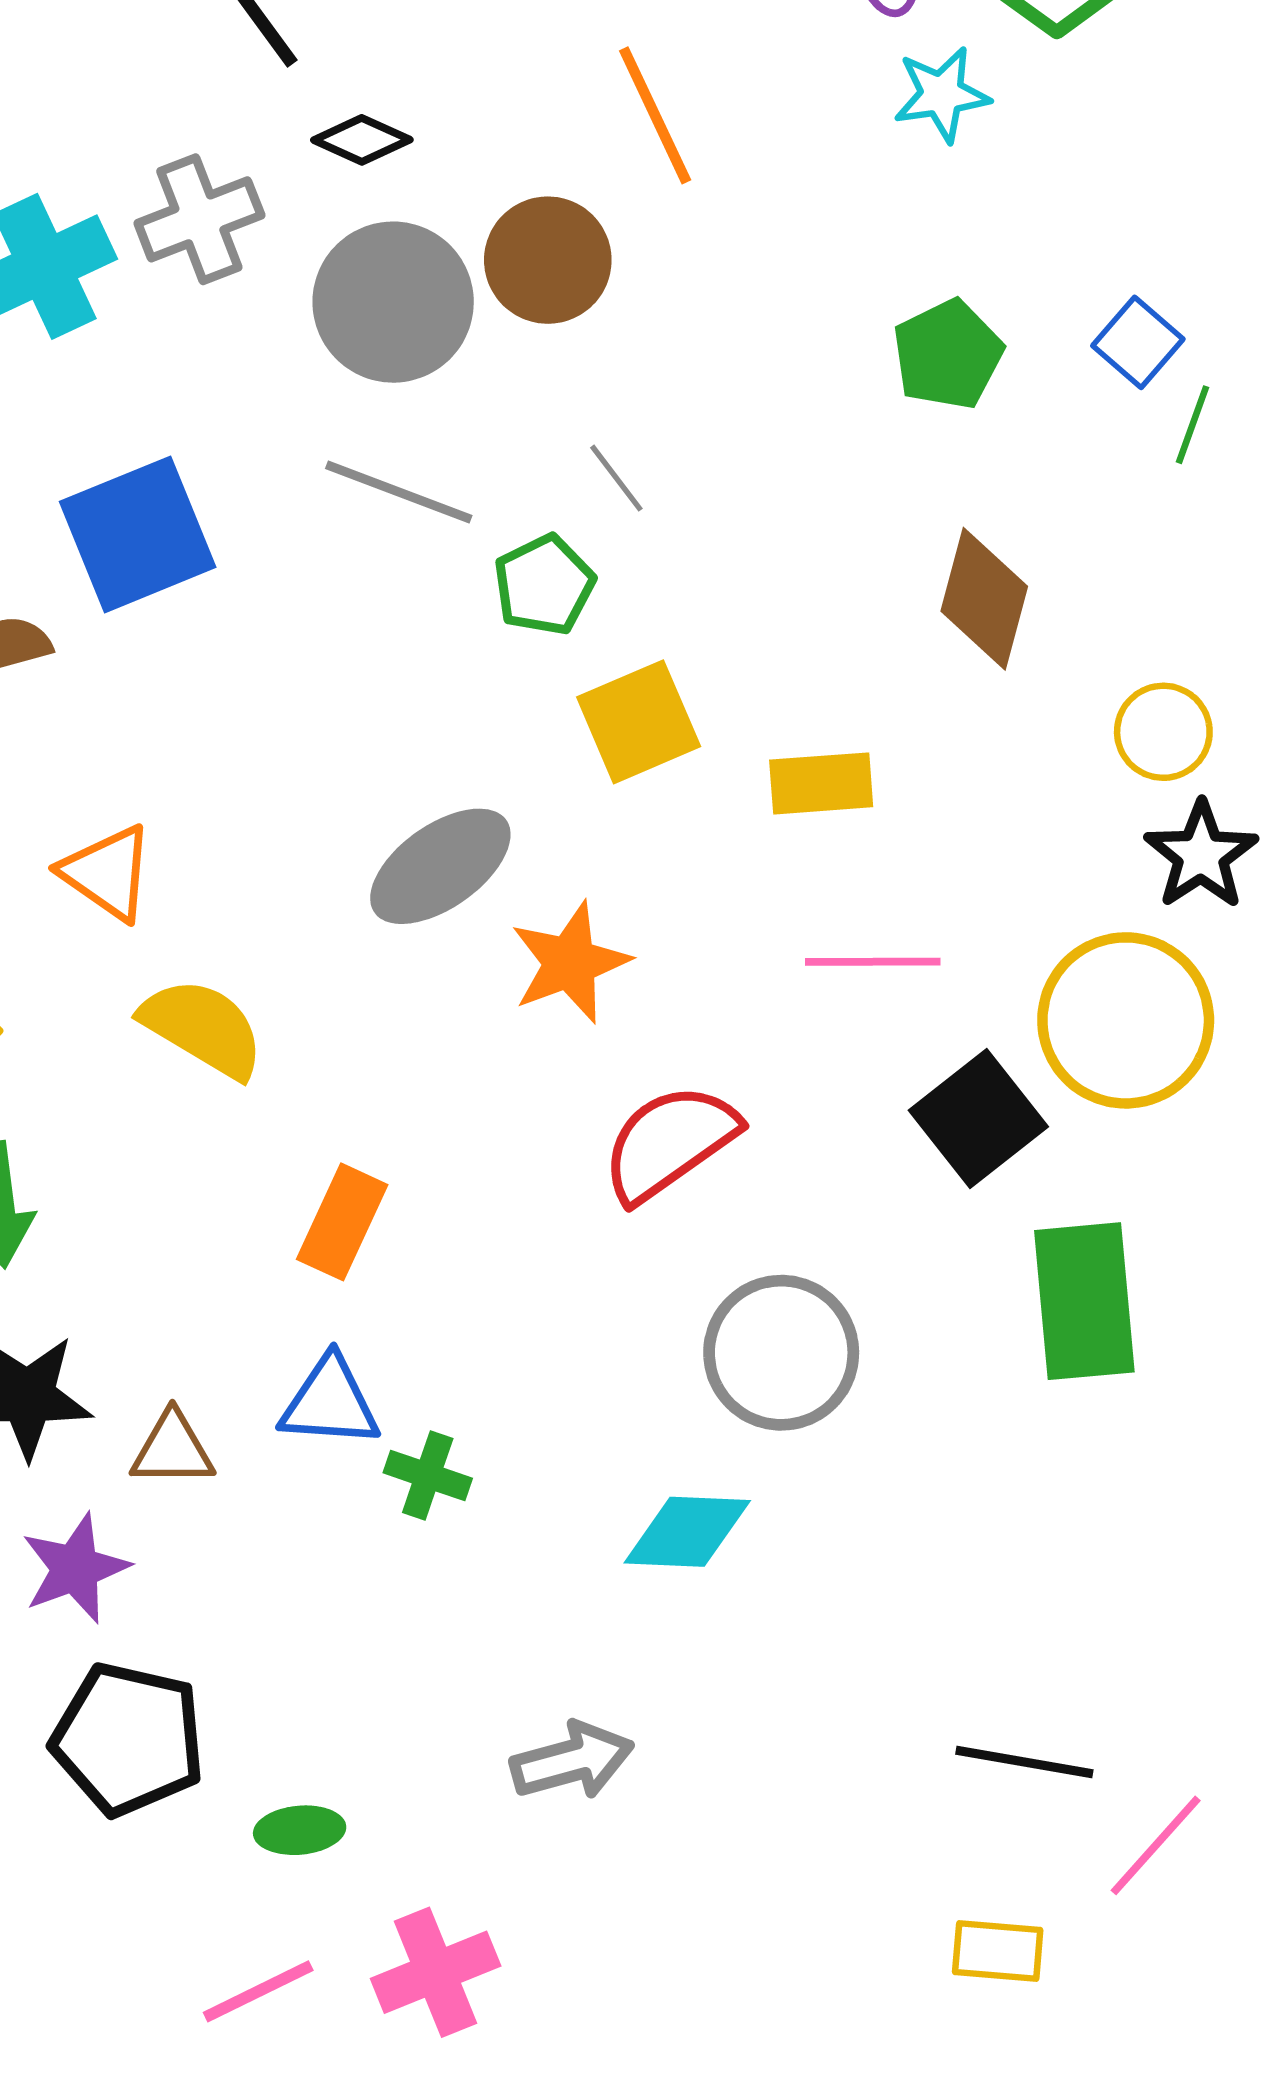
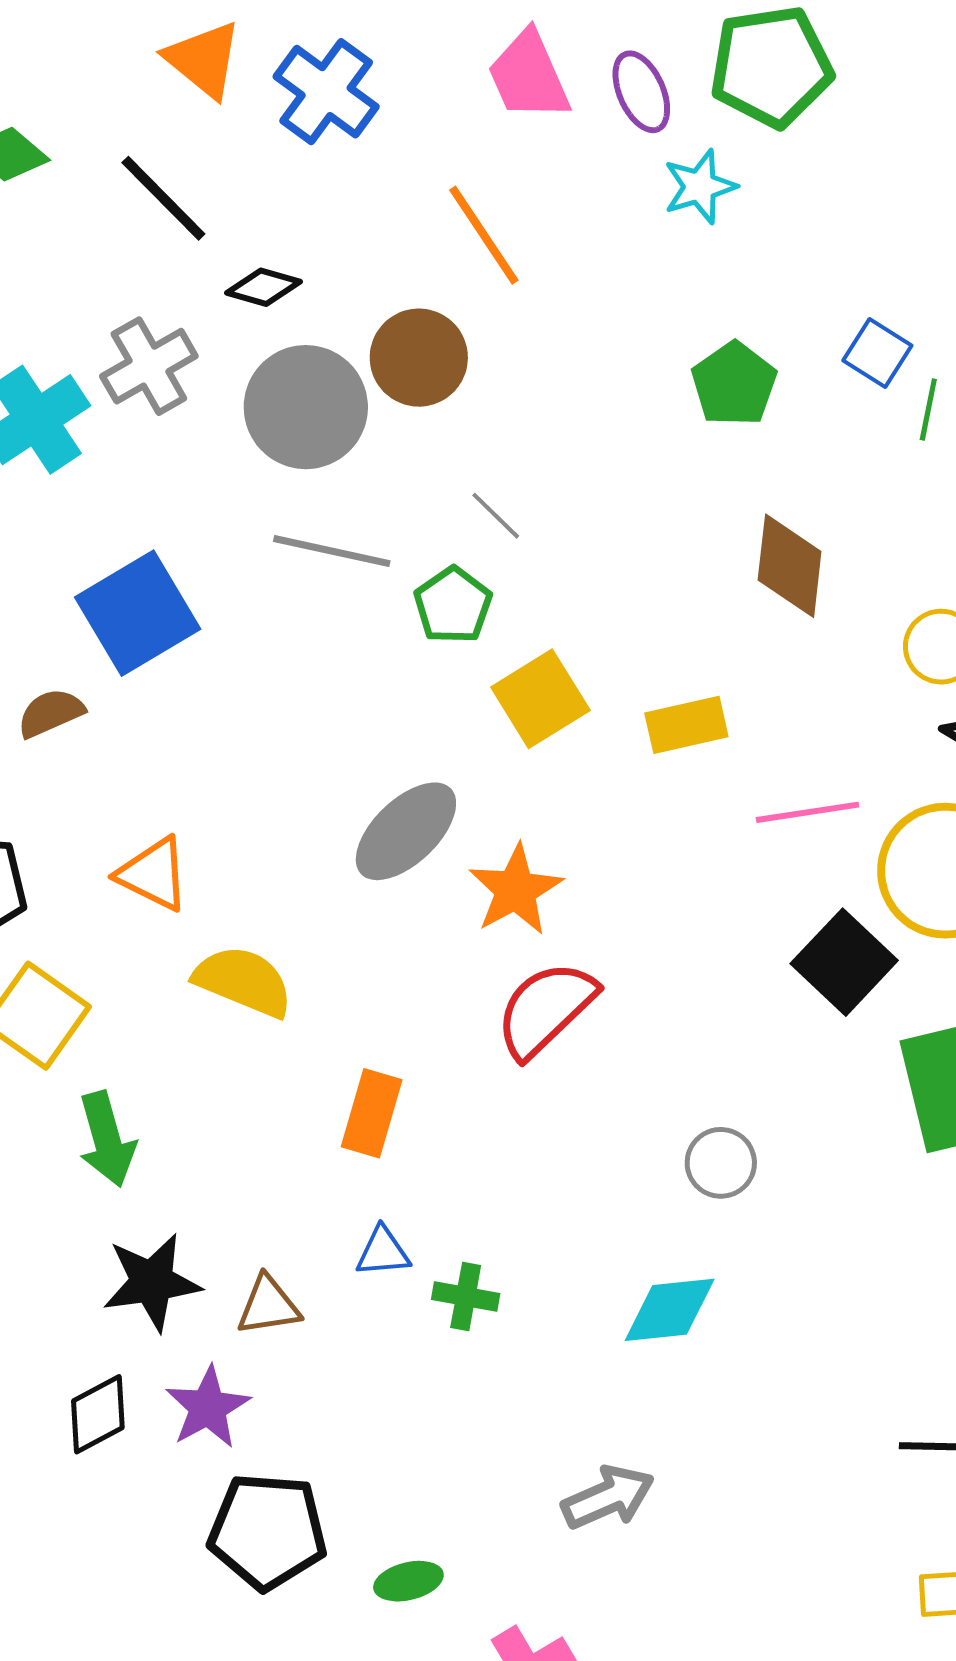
pink line: (873, 962) -> (808, 812), moved
red semicircle: (670, 1143) -> (546, 1009), moved
gray circle: (781, 1353) -> (721, 1163), size x0.6
blue triangle: (330, 1402) -> (383, 1252), size x0.7

